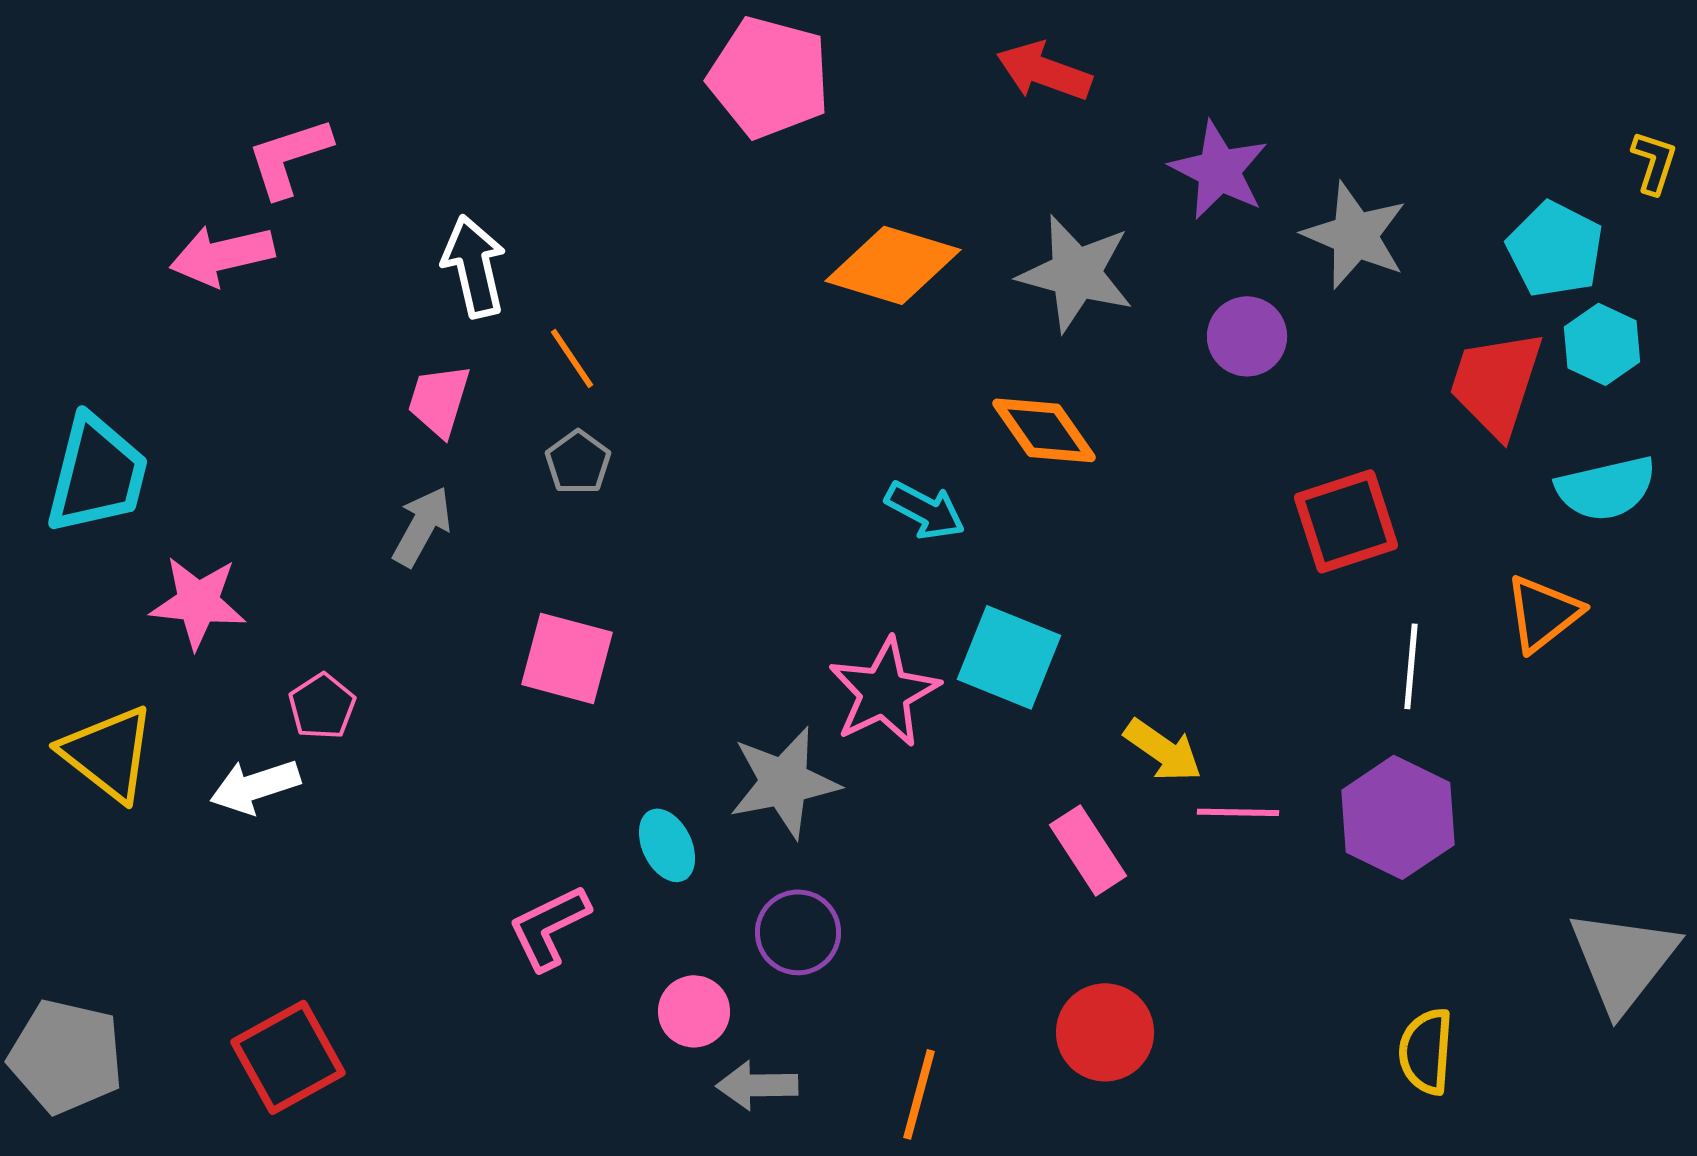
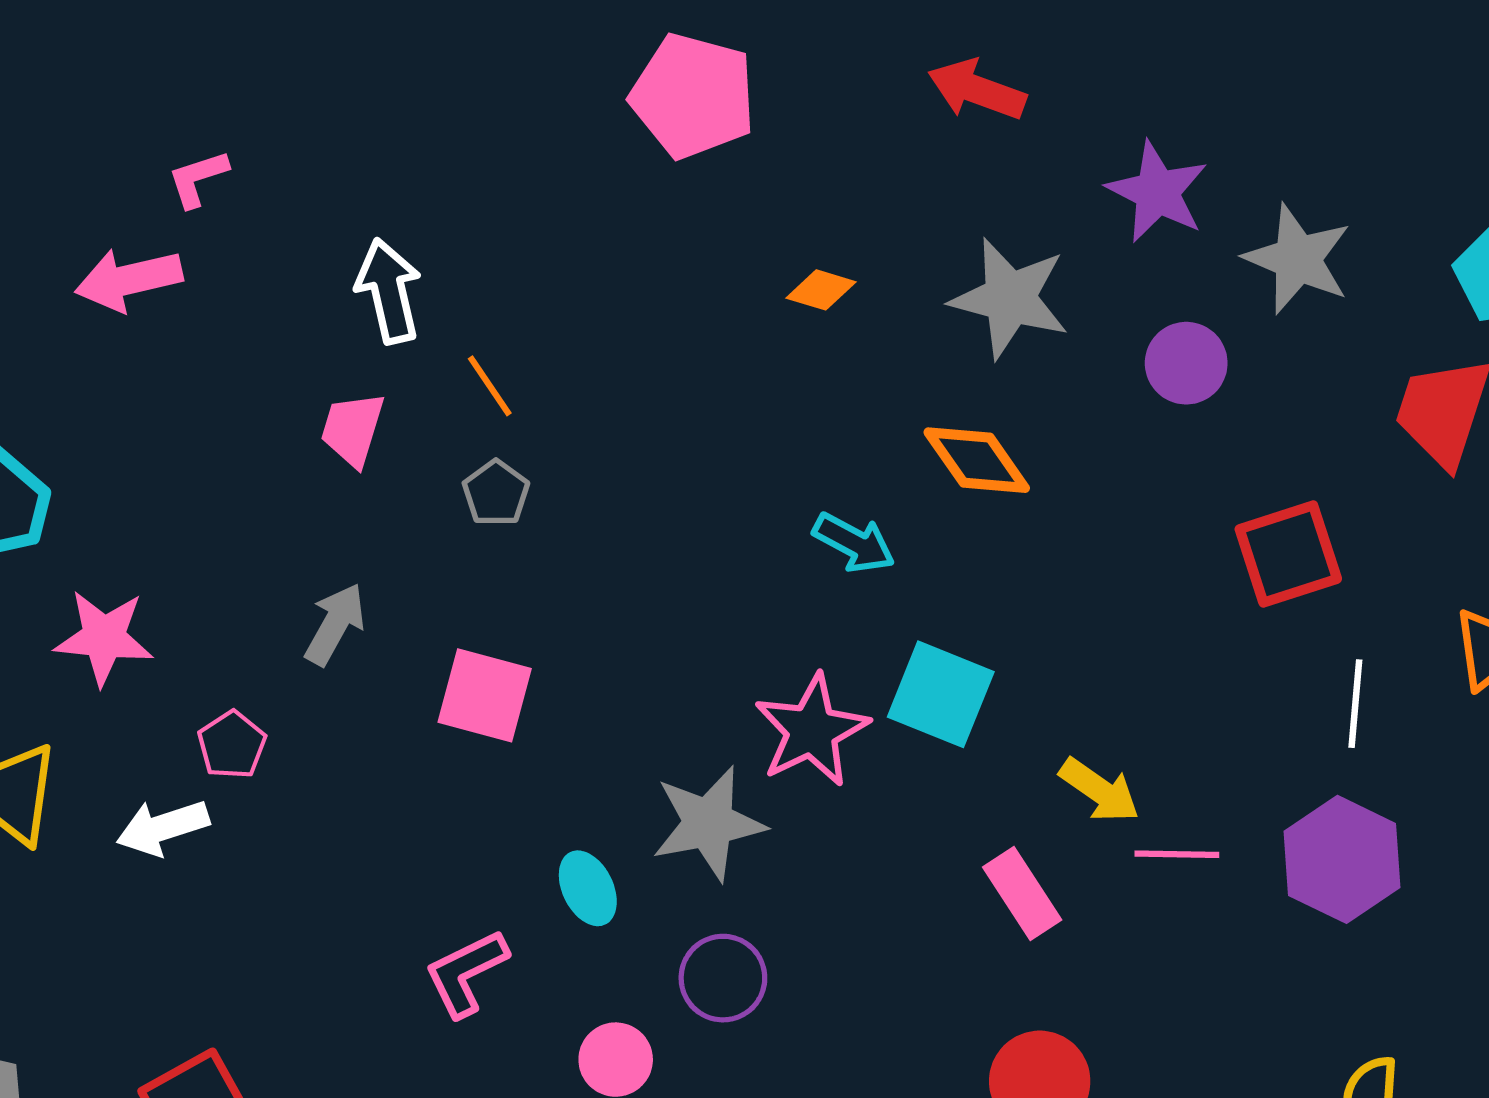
pink L-shape: (289, 157) -> (198, 178), size x0.7
orange diamond: (893, 265) -> (821, 290), size x0.5
gray arrow: (422, 526) -> (335, 624), moved

